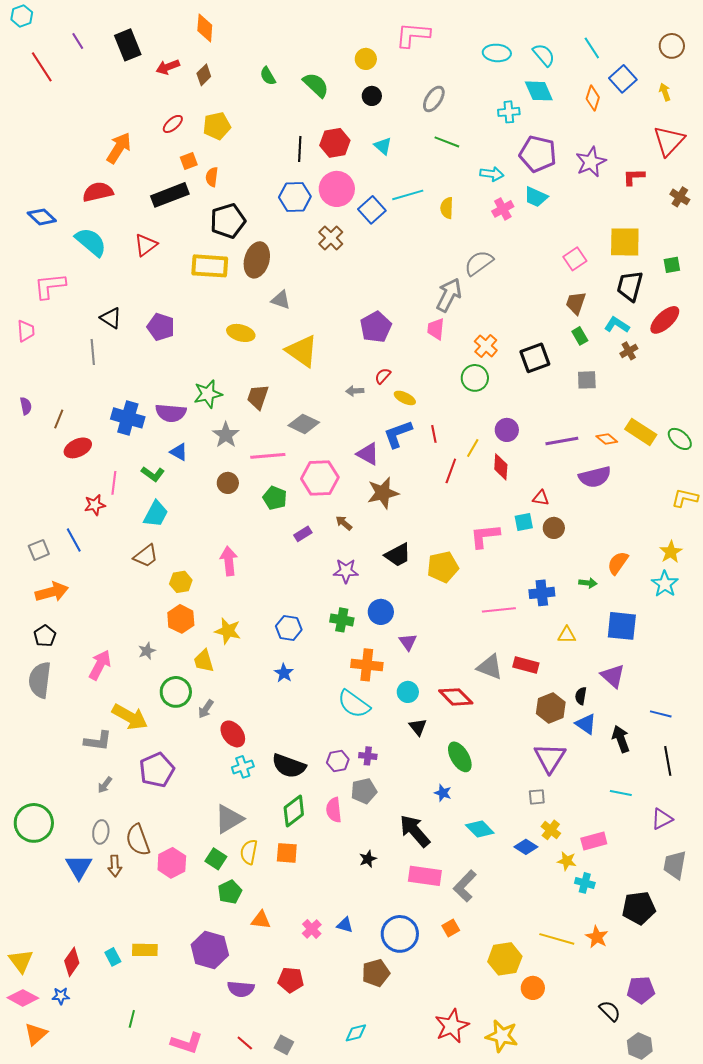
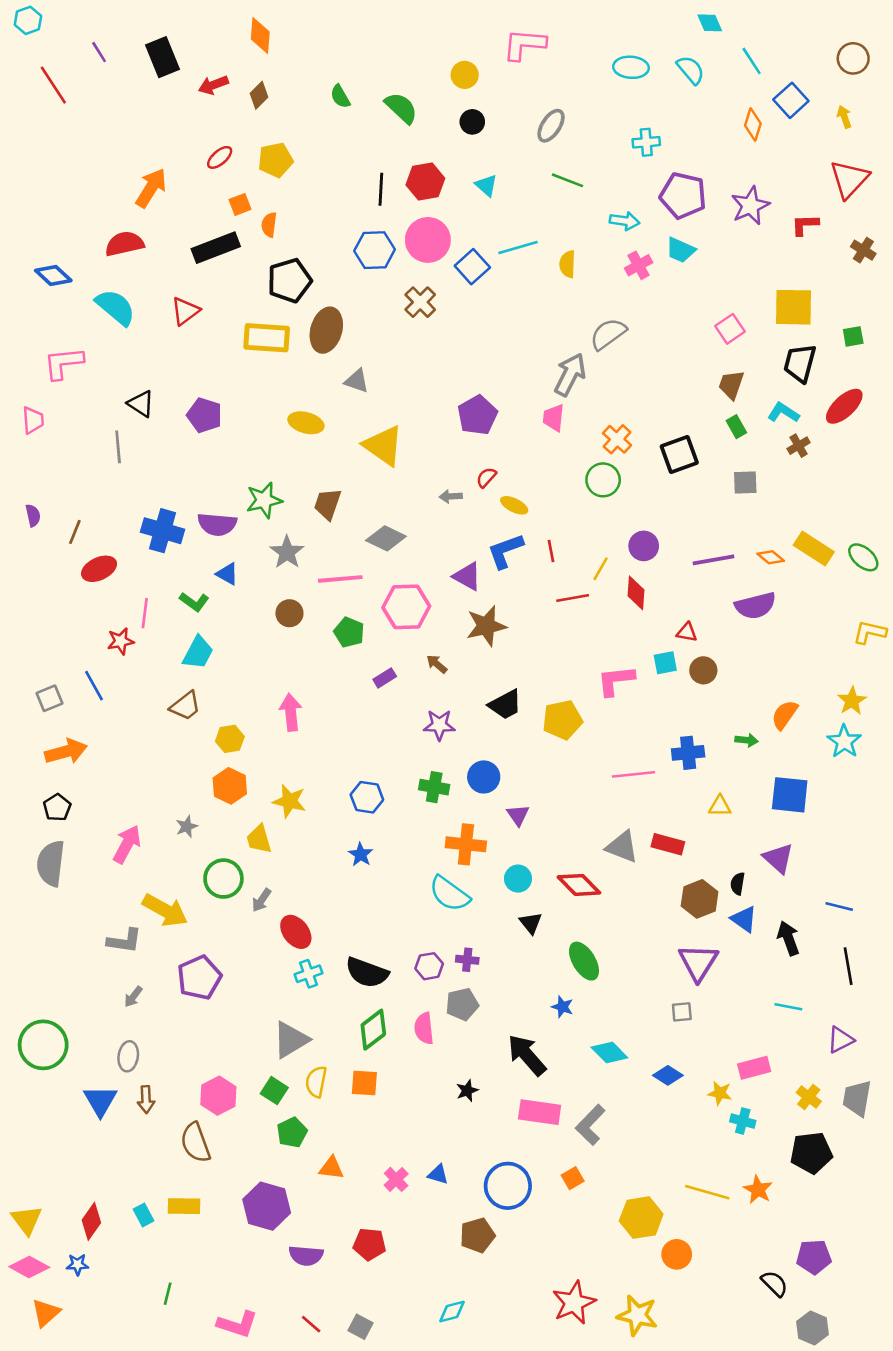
cyan diamond: (539, 91) -> (710, 23), moved, size x0.7
red line: (451, 471) -> (573, 598), turned 60
yellow cross: (551, 830) -> (809, 1097), moved
brown semicircle: (138, 840) -> (196, 1143), moved

